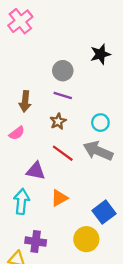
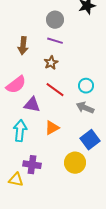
cyan circle: (100, 123) -> (86, 86), moved
pink semicircle: (17, 133) -> (16, 85), moved, size x1.5
gray arrow: (98, 151) -> (85, 108), moved, size x0.7

